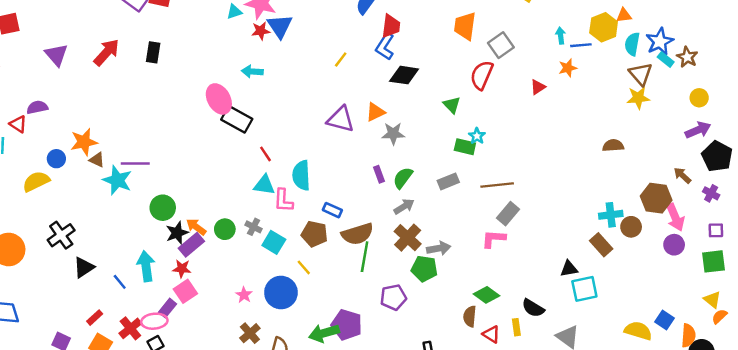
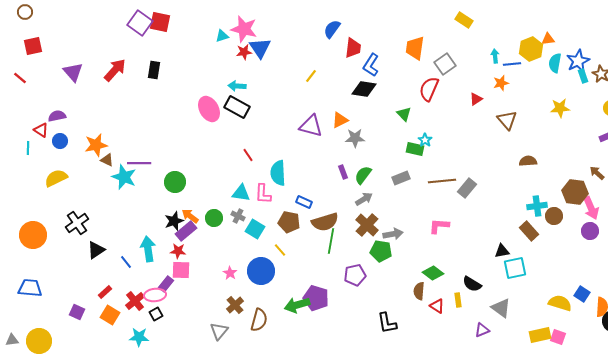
blue L-shape: (385, 46) -> (371, 65), moved
cyan rectangle: (666, 60) -> (583, 76), turned 32
brown triangle: (641, 74) -> (507, 120), moved
black rectangle: (237, 119) -> (237, 107), moved
brown semicircle: (613, 146) -> (528, 161), moved
blue circle: (56, 159) -> (60, 141), moved
cyan triangle: (264, 185) -> (241, 193), moved
green circle: (163, 208) -> (175, 182), moved
gray rectangle: (508, 214) -> (467, 188), moved
pink square: (185, 291) -> (181, 270), turned 36

